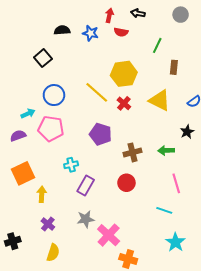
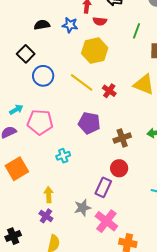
yellow hexagon: (124, 74) -> (95, 51), moved
blue circle: (54, 95) -> (43, 76), moved
purple rectangle: (86, 186) -> (103, 187), moved
yellow arrow: (42, 194) -> (49, 195), moved

